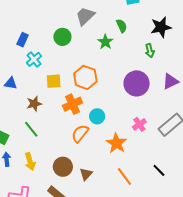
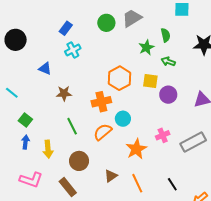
green circle: (62, 37) -> (106, 23), moved
green arrow: (150, 51) -> (168, 61), moved, turned 112
yellow square: (54, 81) -> (150, 81), moved
purple circle: (137, 83) -> (168, 95), size x0.7
green line: (31, 129) -> (72, 126), moved
brown triangle: (86, 174) -> (111, 176), moved

